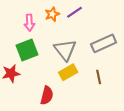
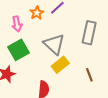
gray rectangle: (104, 43) -> (89, 33), turned -45
brown line: (99, 77) -> (89, 75), moved

